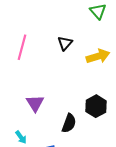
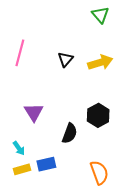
black triangle: (65, 43) -> (65, 59), moved

